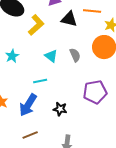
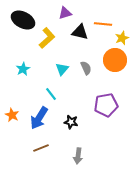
cyan triangle: (51, 56) -> (62, 69), turned 32
cyan line: (40, 81) -> (51, 94), turned 64

